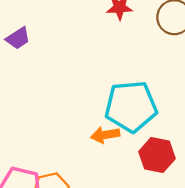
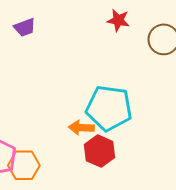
red hexagon: (157, 155) -> (100, 151), moved

